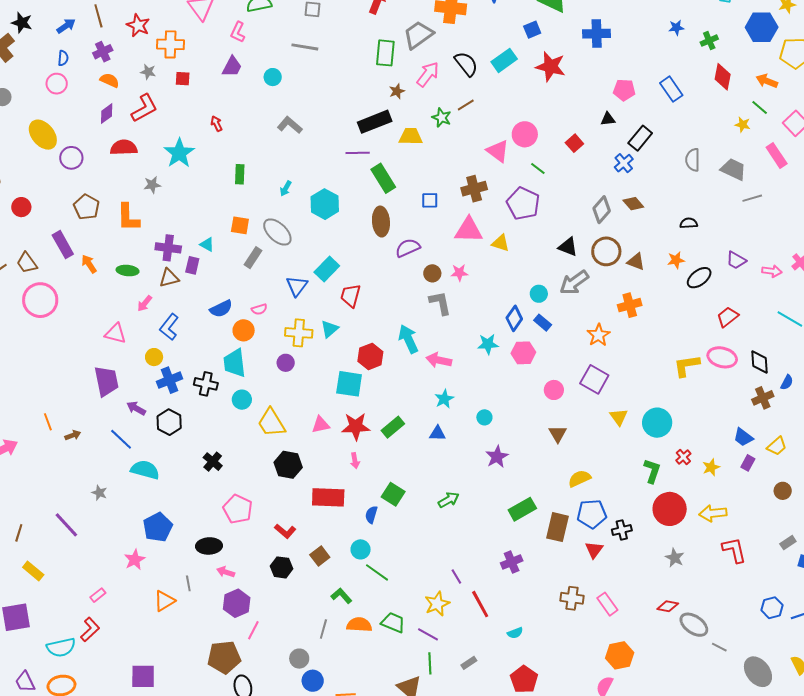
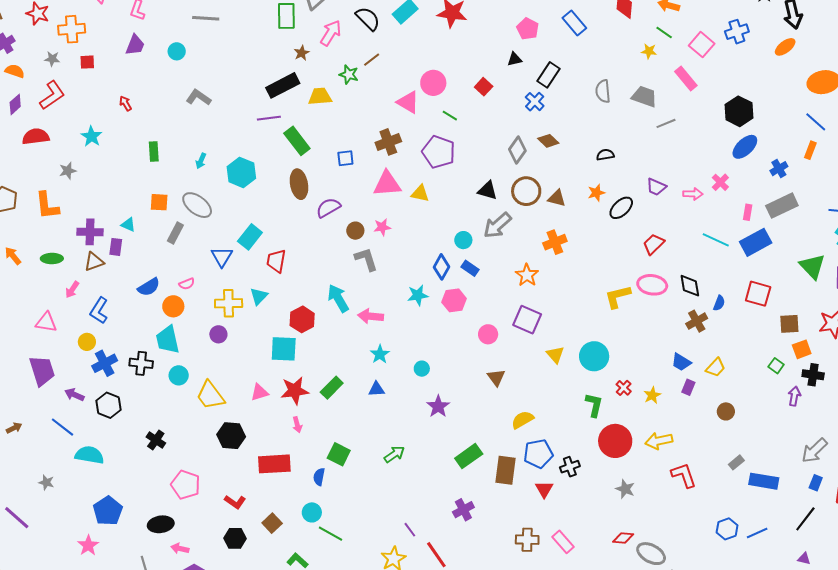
pink pentagon: (624, 90) -> (528, 29), turned 30
cyan star: (179, 153) -> (91, 136), size x0.7

